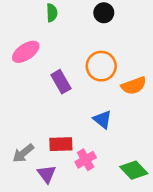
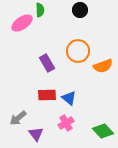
pink ellipse: (26, 52) -> (22, 23), moved
blue triangle: (103, 119) -> (69, 98), moved
red rectangle: (61, 144) -> (47, 95), moved

